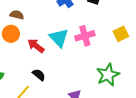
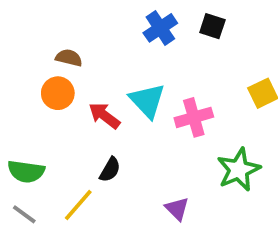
pink cross: (85, 36) -> (194, 117), moved
black semicircle: (39, 75) -> (110, 170), turned 80

